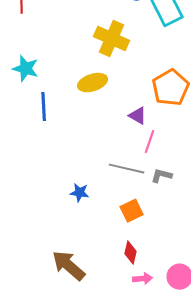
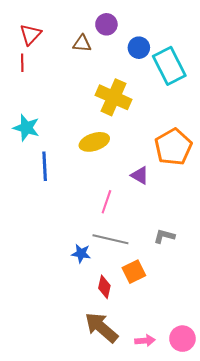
pink line: (150, 142) -> (106, 202), moved
gray line: (127, 169) -> (110, 239), moved
red diamond: (131, 253) -> (104, 287), moved
brown arrow: (69, 266) -> (101, 327), moved

